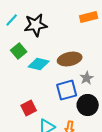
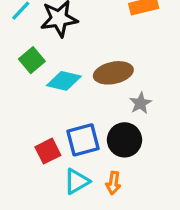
blue square: (67, 90) -> (83, 140), moved
black circle: (88, 105) -> (125, 140), moved

